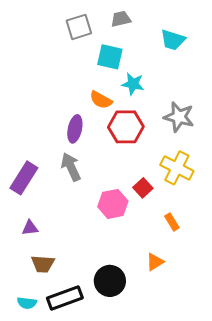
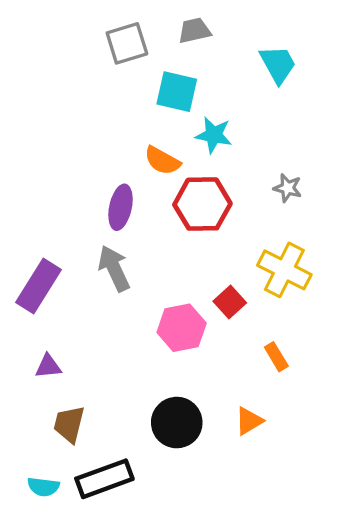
cyan trapezoid: (173, 40) -> (278, 64), turned -136
gray star: (179, 117) -> (288, 188), size x0.6
brown trapezoid: (43, 264) -> (69, 424), turned 100
black circle: (110, 281) -> (177, 423), moved

